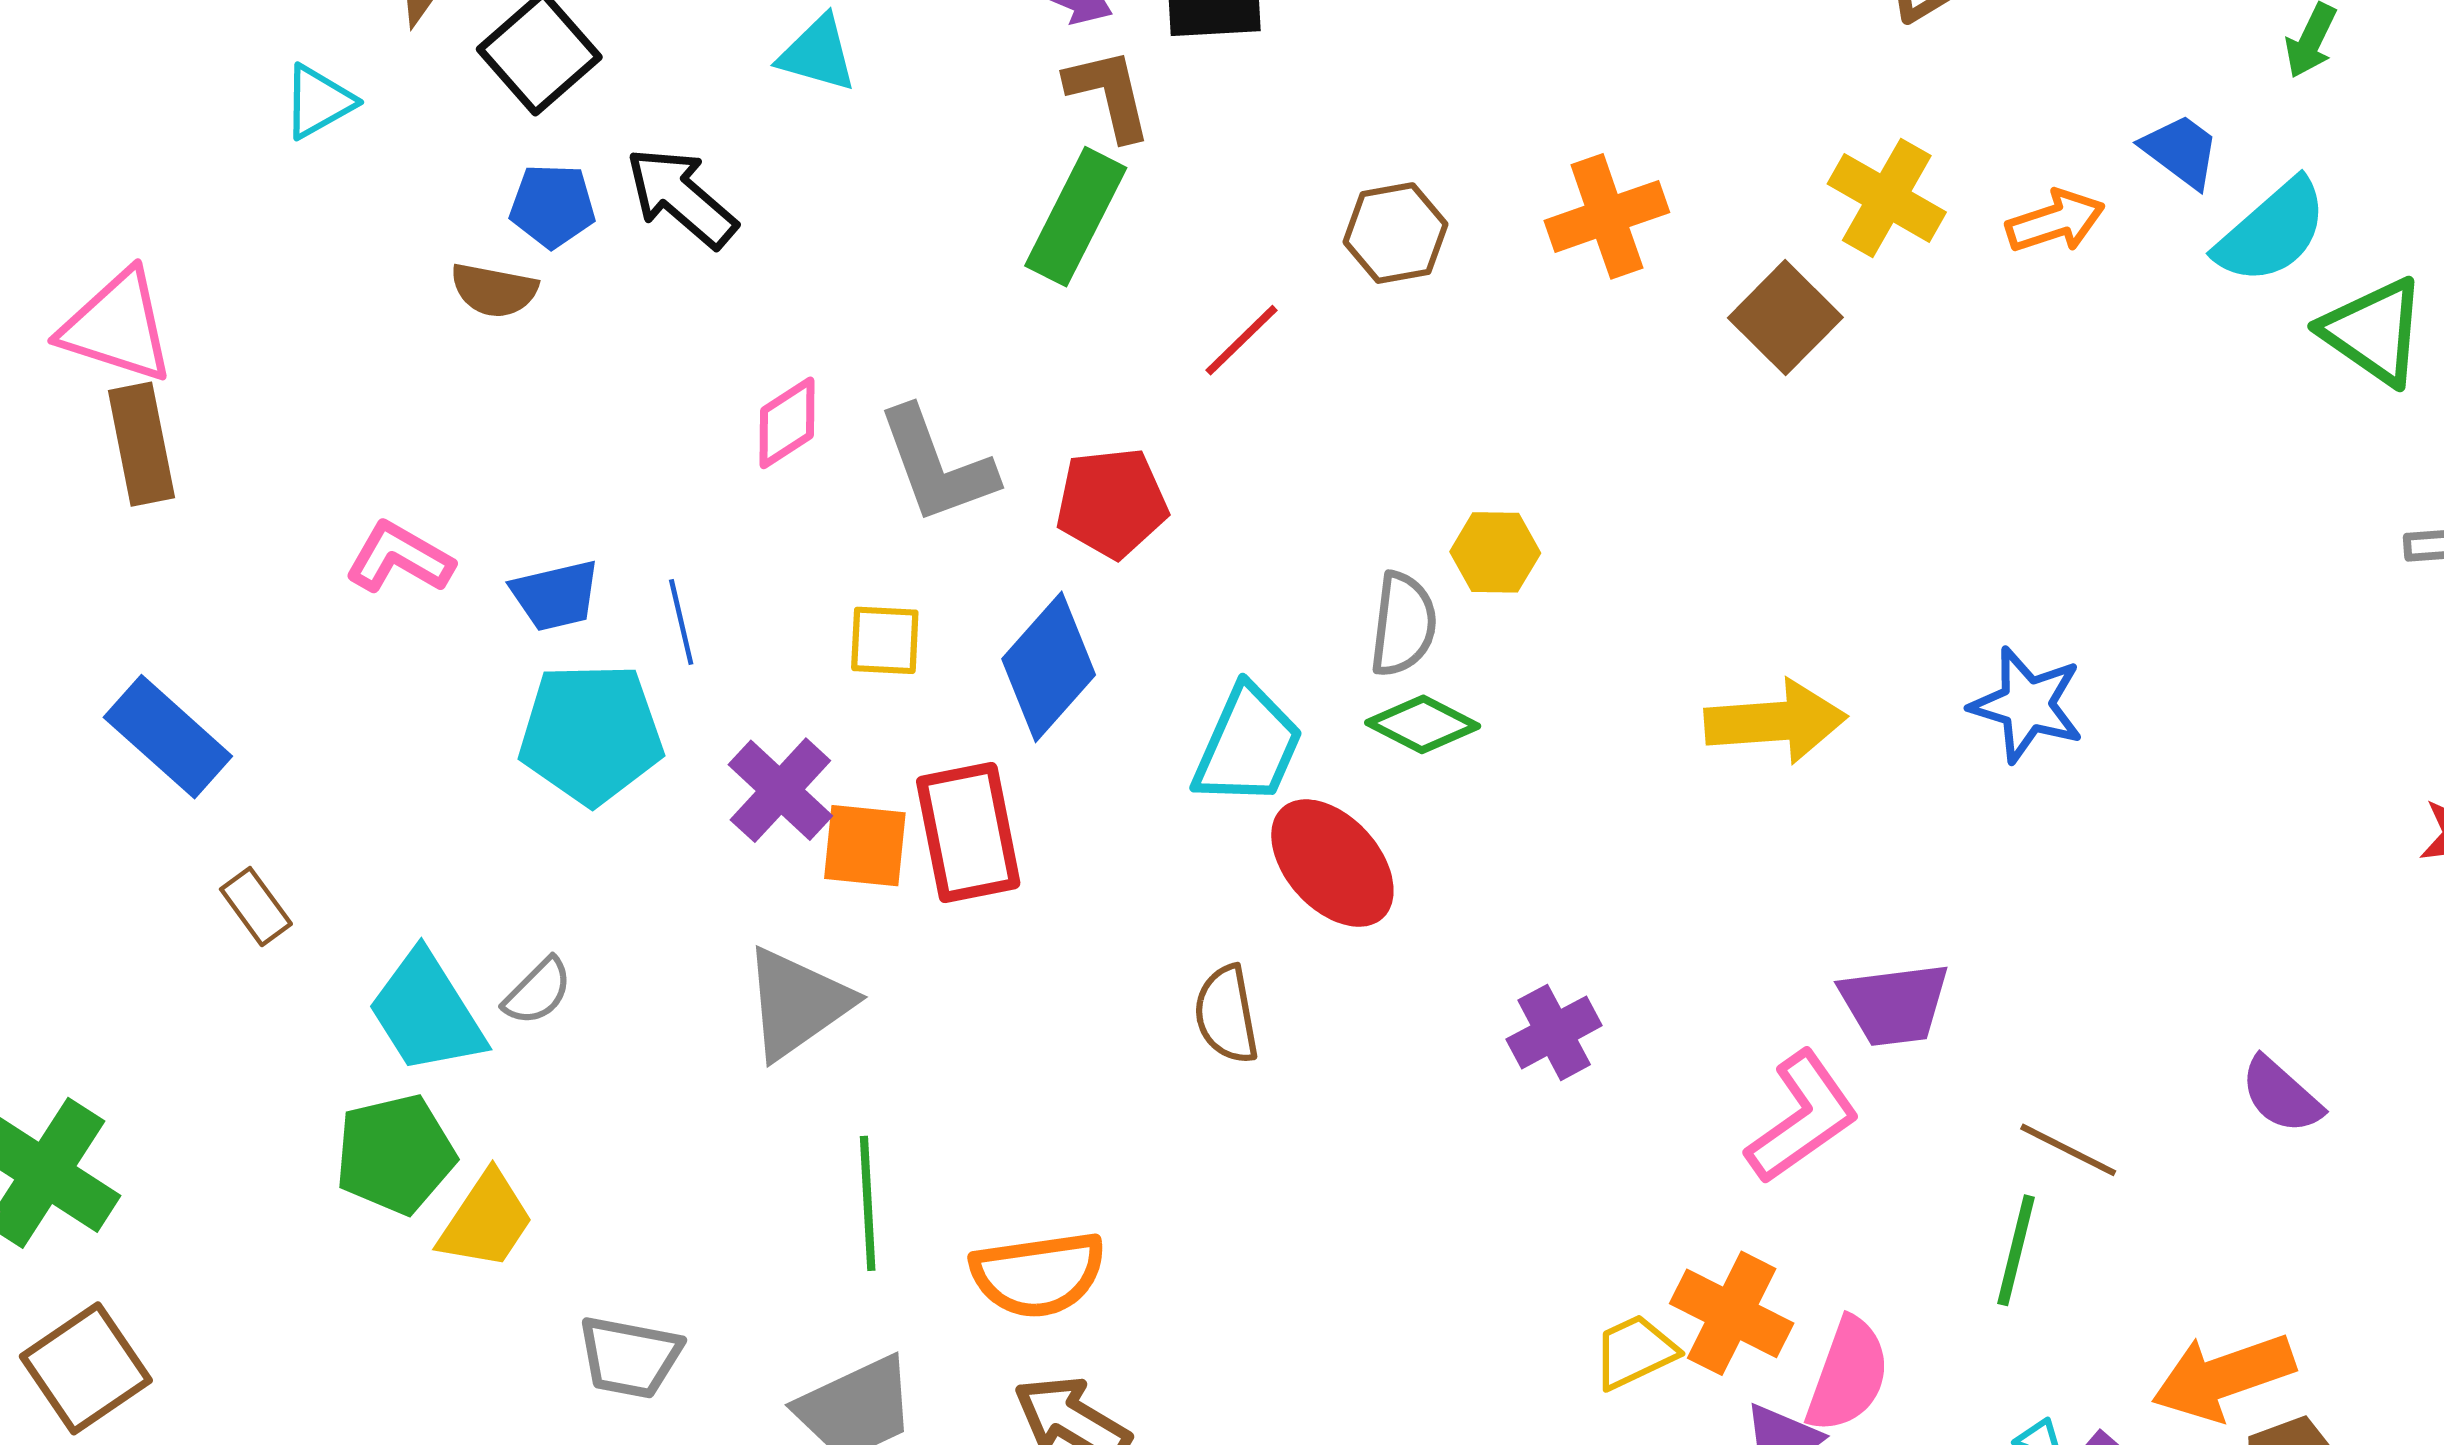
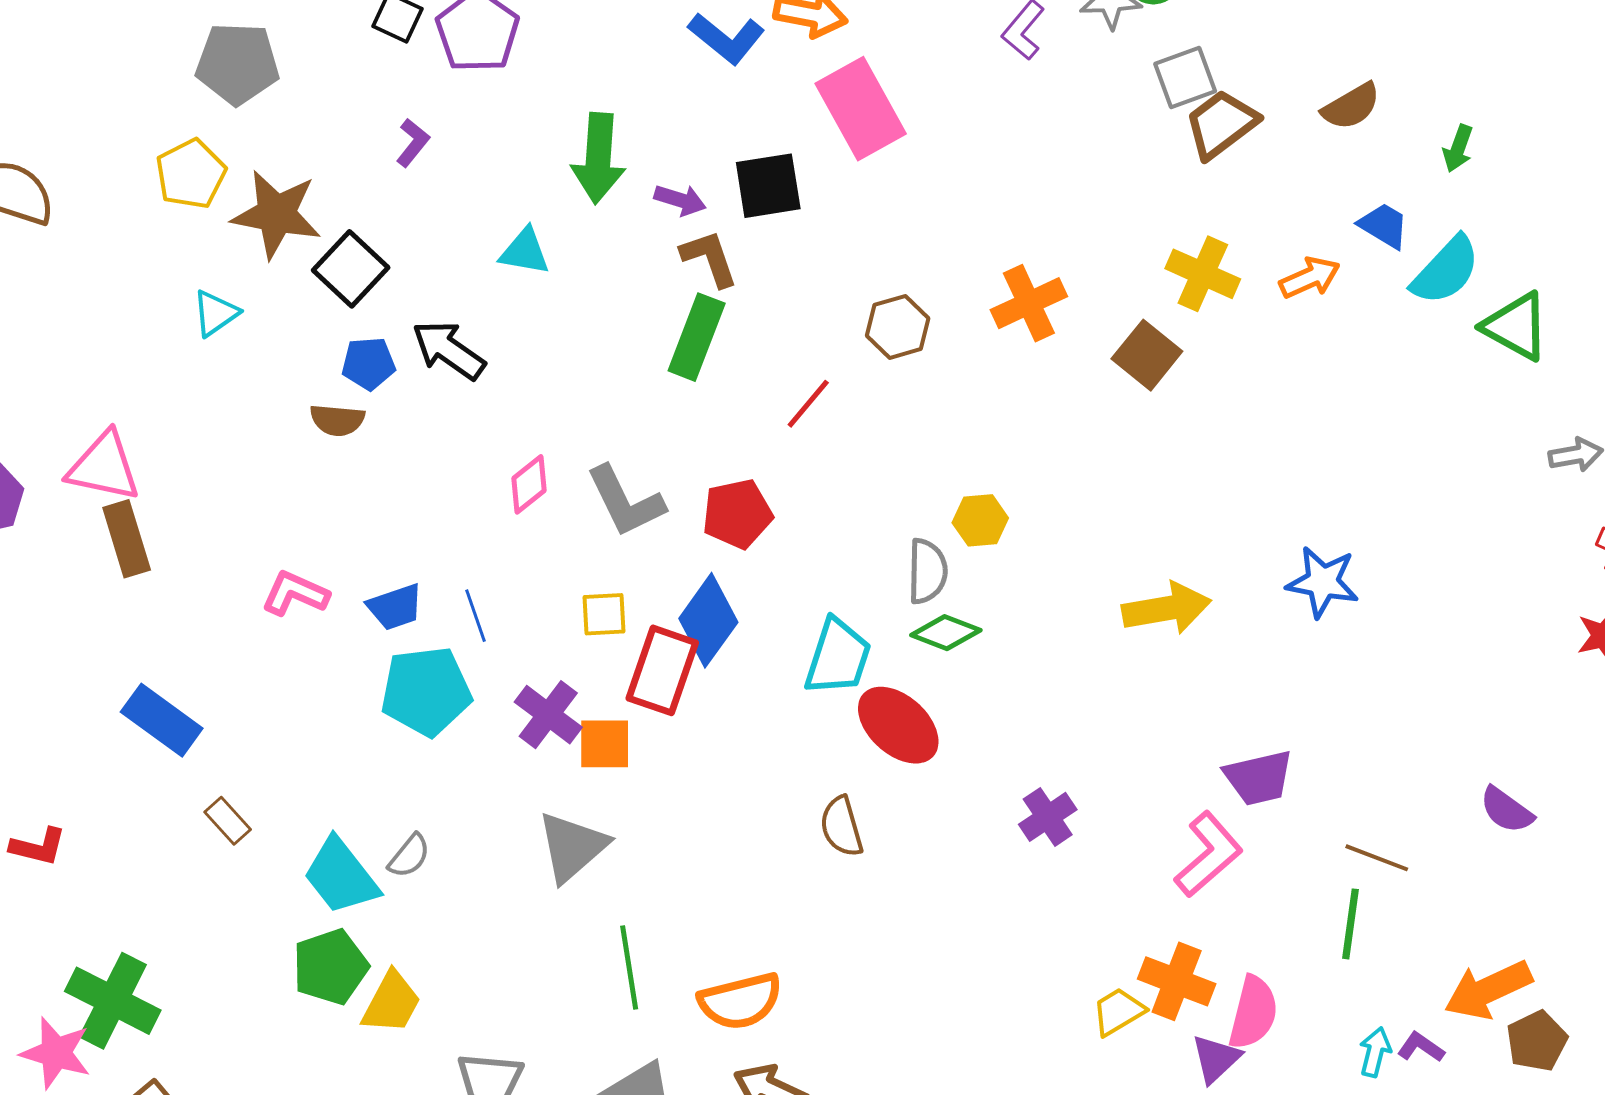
red rectangle: (968, 833) -> (662, 670), moved, turned 36

